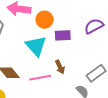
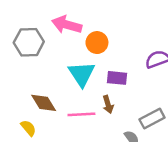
purple rectangle: (63, 35) -> (117, 78), moved

